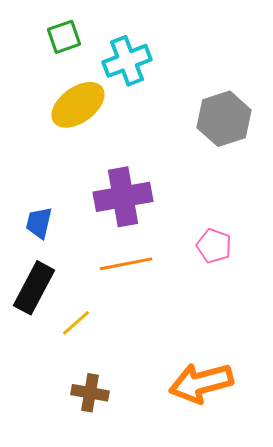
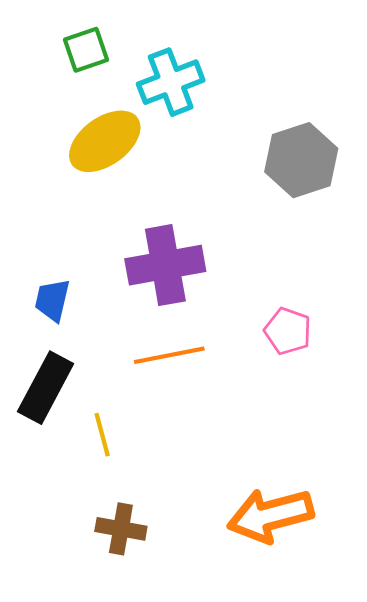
yellow line: (76, 323) -> (102, 435), turned -64

